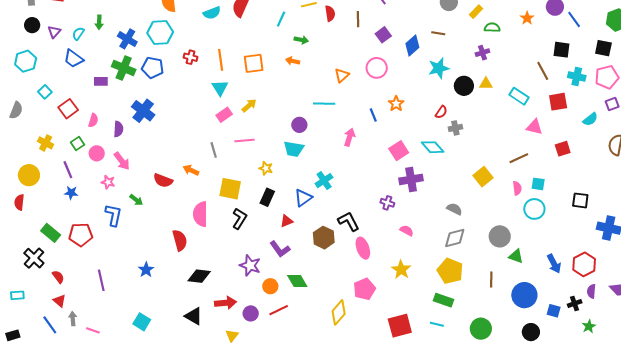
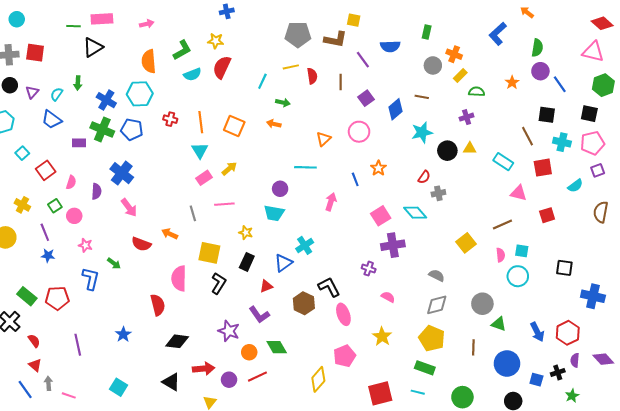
orange square: (254, 63) -> (234, 126), turned 30
pink arrow: (122, 161) -> (129, 208), moved

